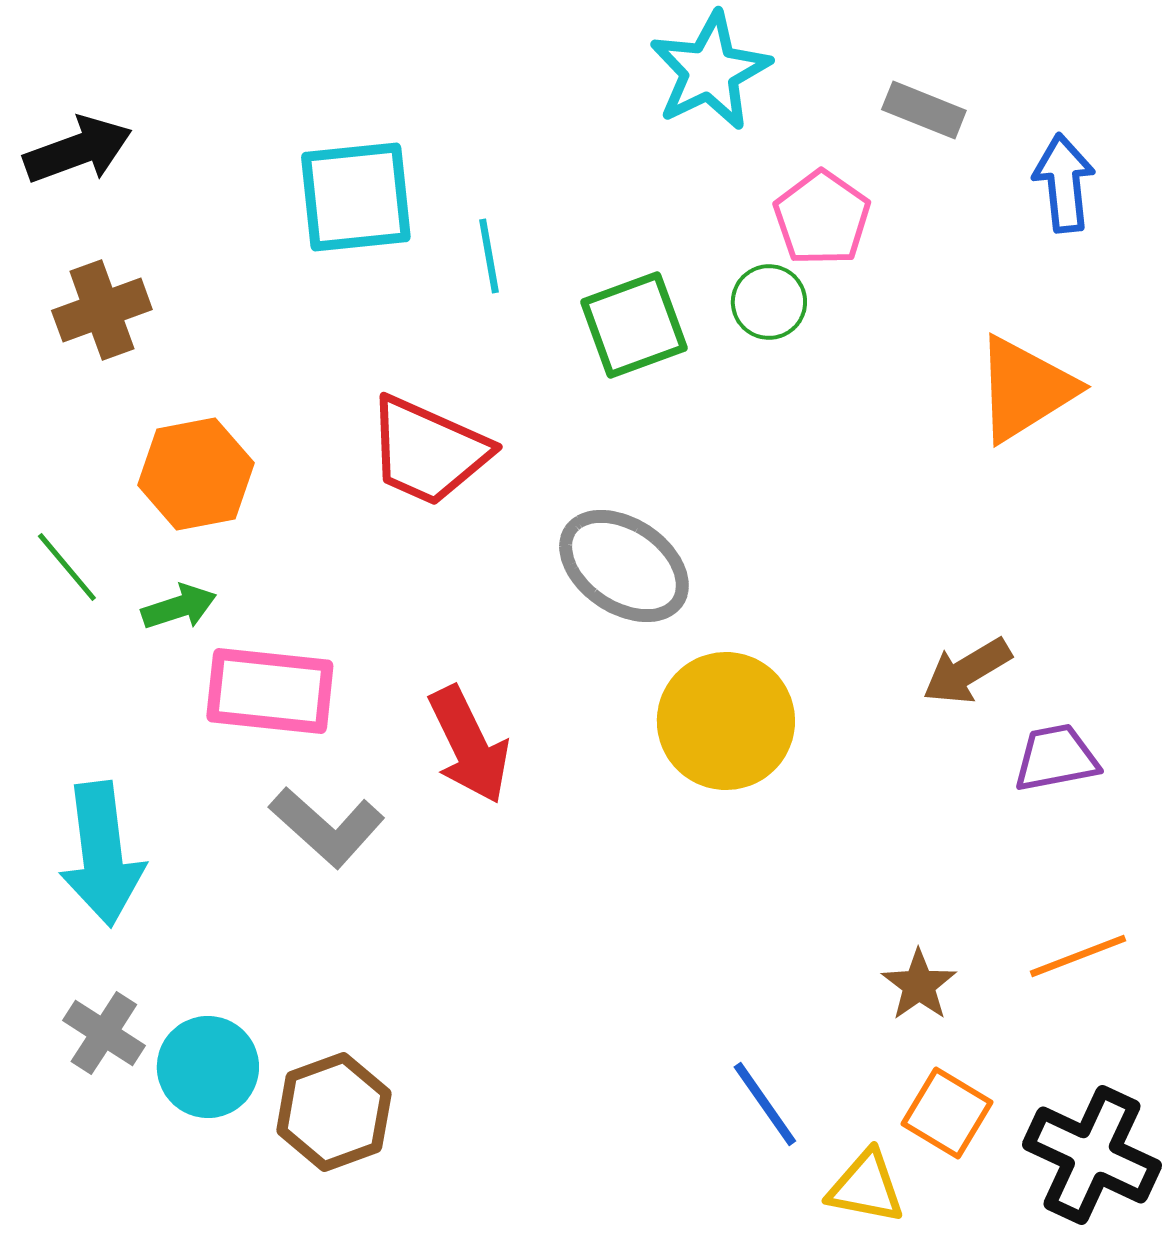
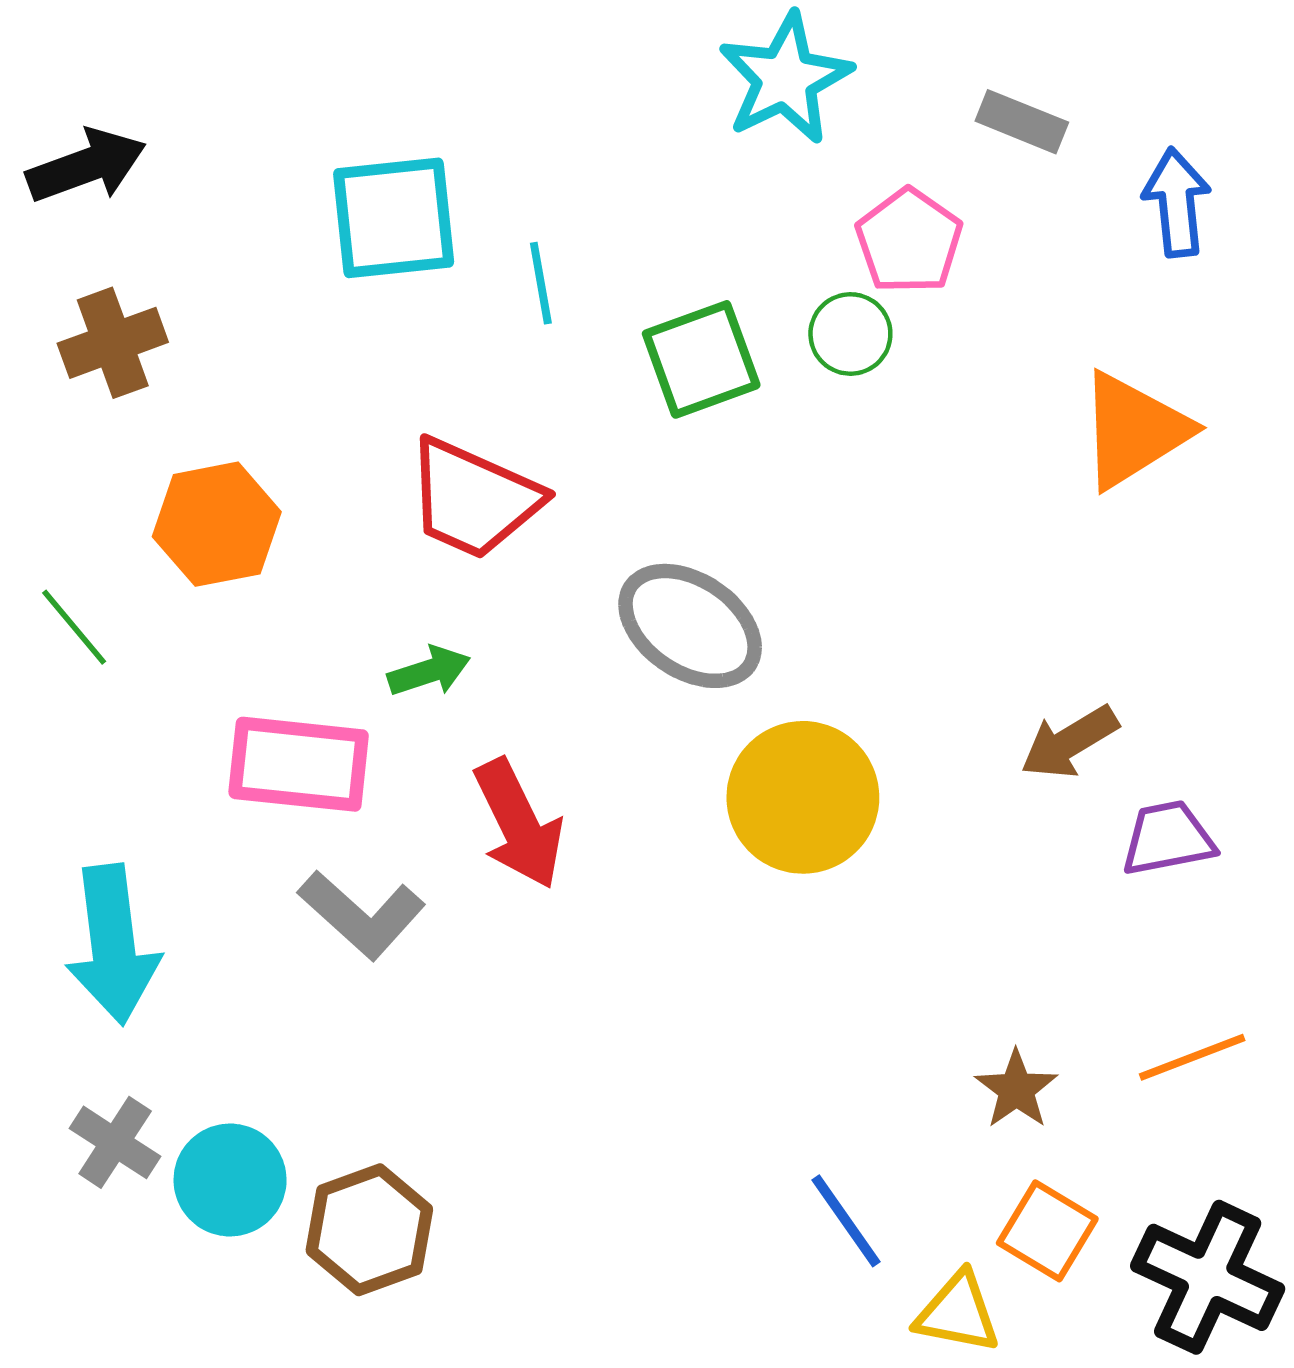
green arrow: (179, 607) -> (429, 671), moved

